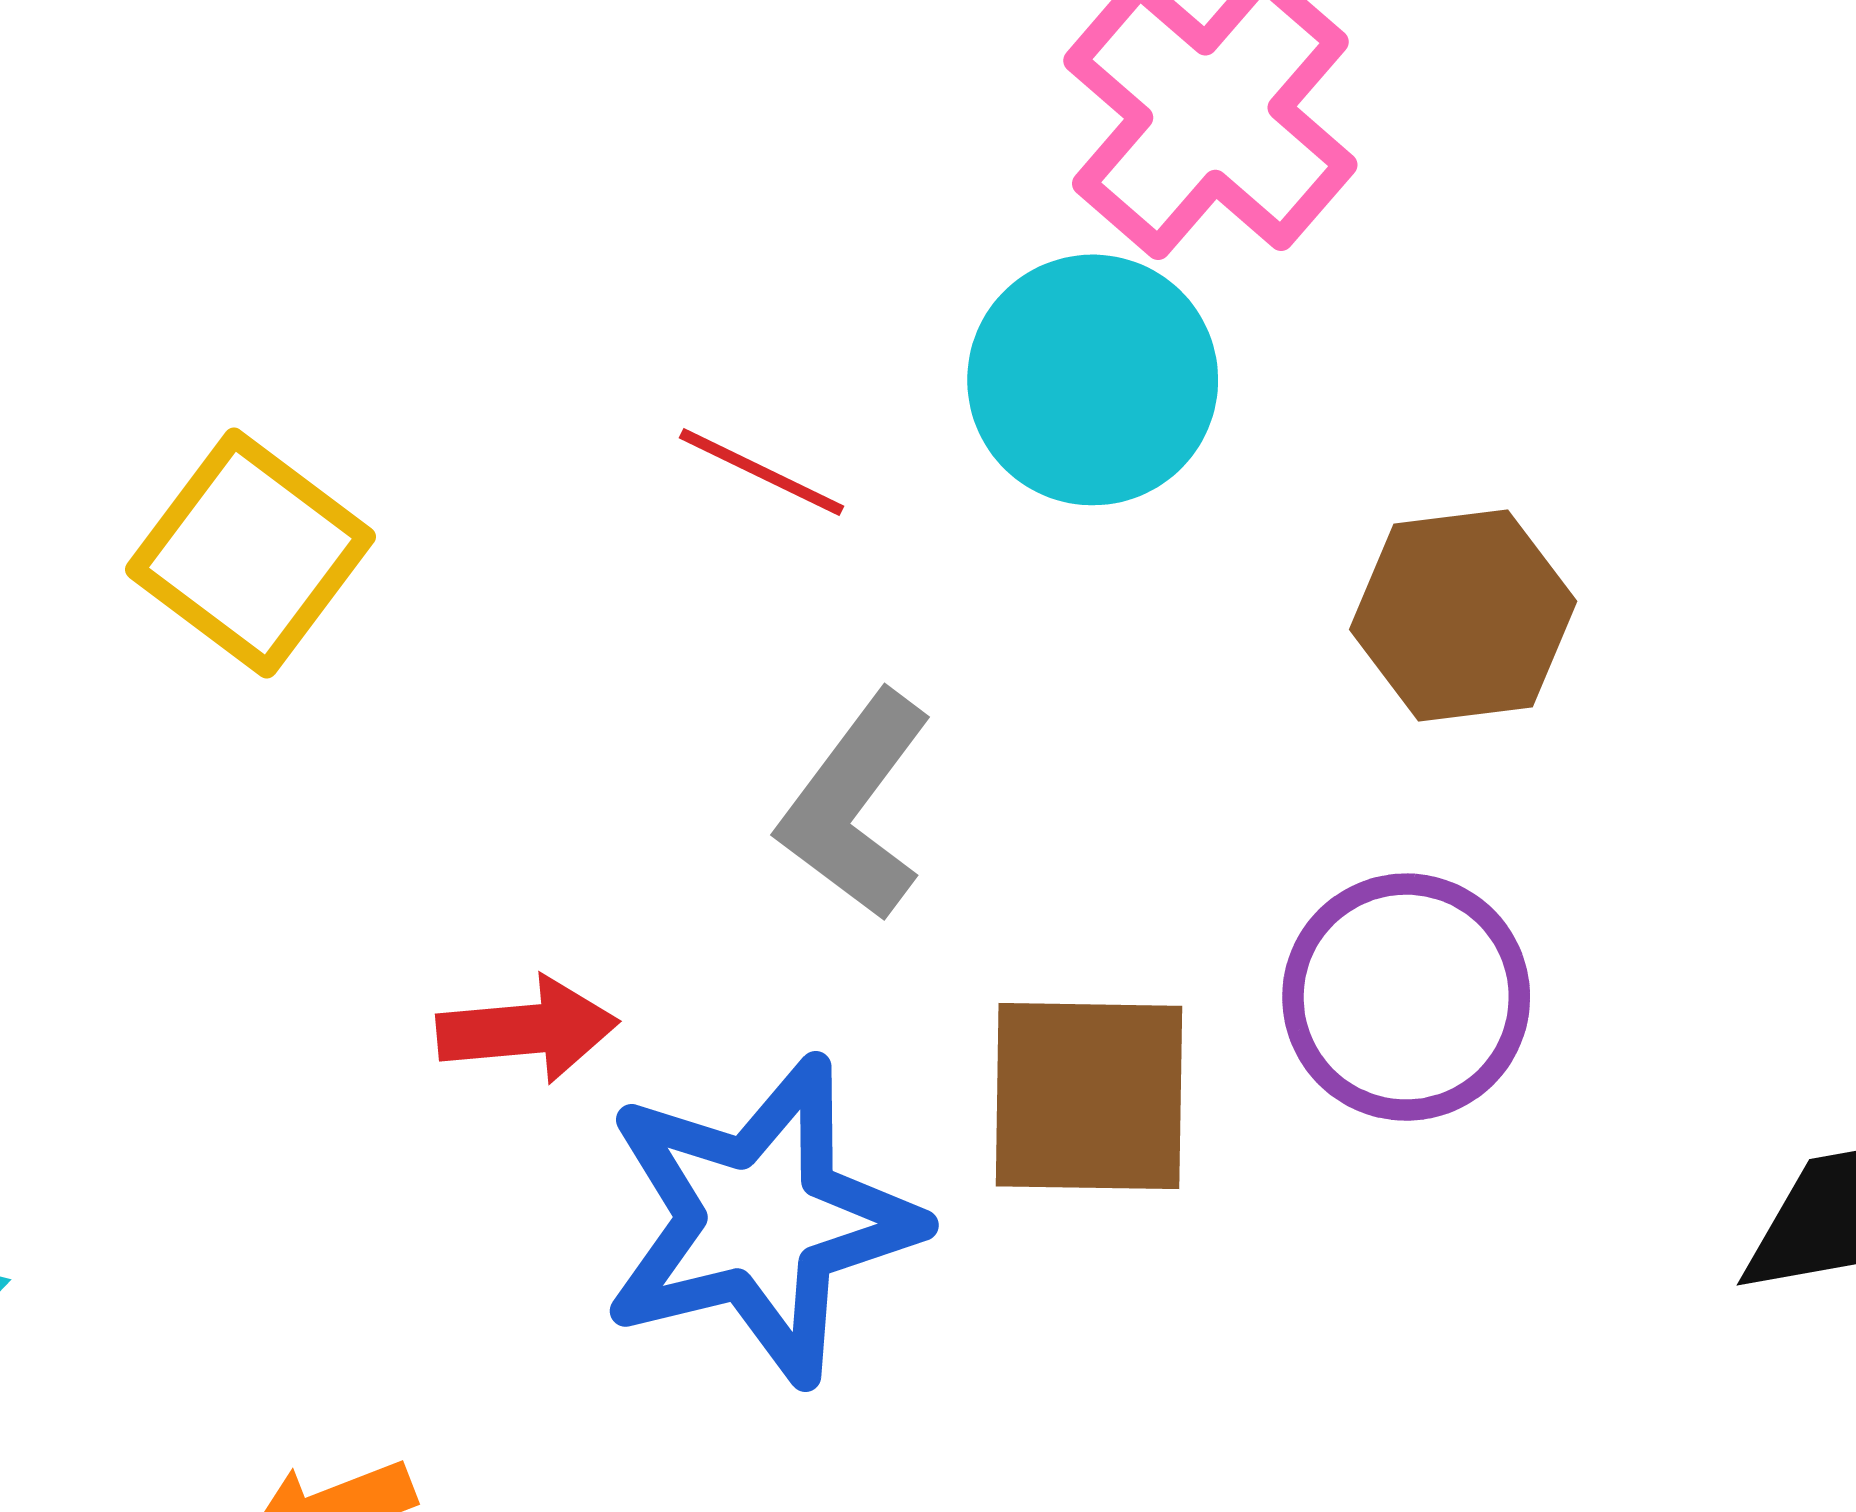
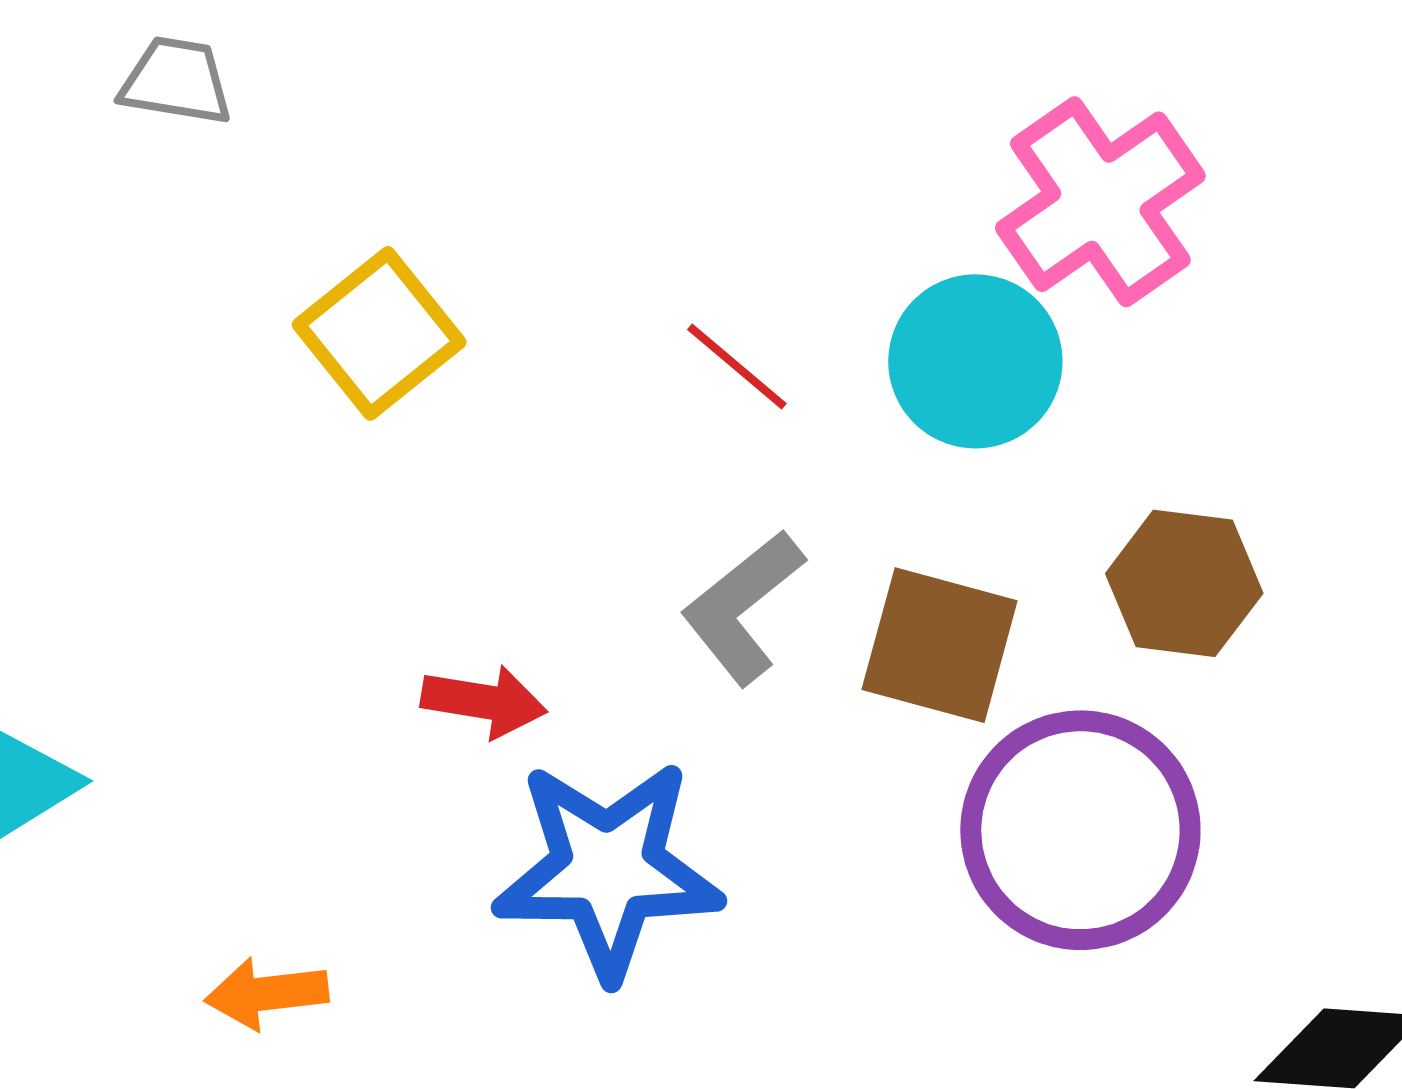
purple circle: (1406, 997) -> (1080, 830), size x1.4
brown square: (1089, 1096) -> (940, 645), moved

